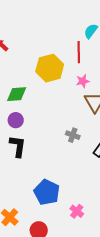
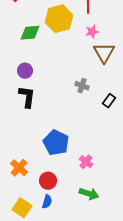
green diamond: (17, 94) -> (30, 33), moved

